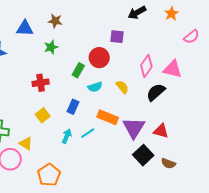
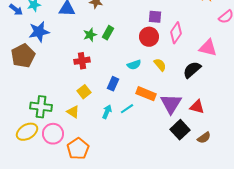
green star: (51, 47) -> (90, 35), moved
red circle: (99, 58) -> (149, 37), moved
pink diamond: (146, 66) -> (176, 33), moved
green rectangle: (78, 70) -> (108, 33), moved
yellow triangle: (26, 144) -> (73, 112), moved
brown semicircle: (168, 163) -> (204, 138), turned -56
orange pentagon: (49, 175) -> (78, 149), moved

